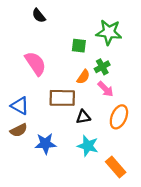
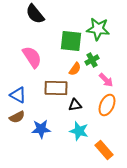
black semicircle: (39, 16) -> (35, 14), size x1.5
green square: (79, 46) -> (71, 41), size x1.6
pink arrow: (106, 89) -> (106, 80), moved

